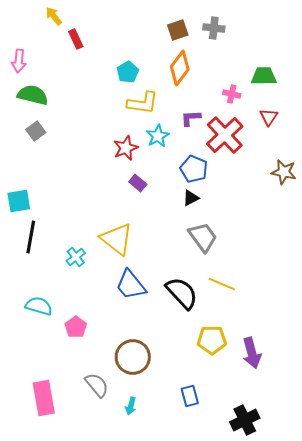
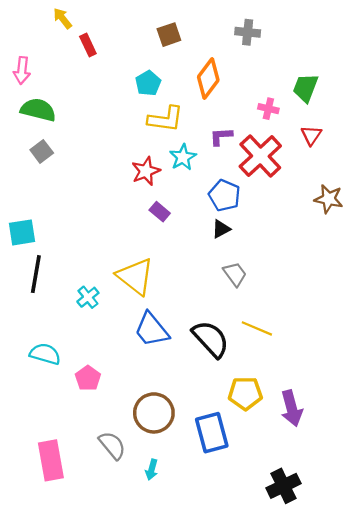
brown square: (178, 30) -> (169, 35), moved
green trapezoid: (264, 76) -> (305, 88), turned -68
gray trapezoid: (203, 237) -> (235, 274), size x0.7
blue rectangle: (190, 396) -> (212, 433), moved, size x1.6

